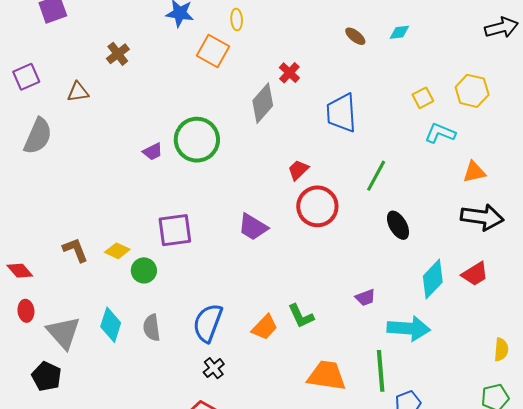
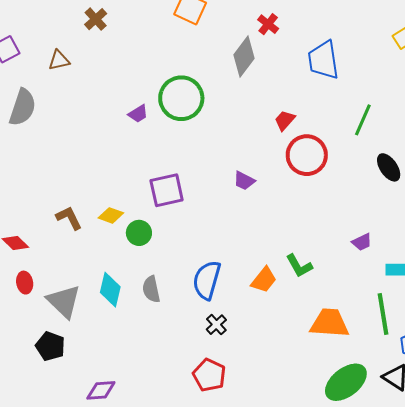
purple trapezoid: (253, 227) -> (244, 181), size x0.7

